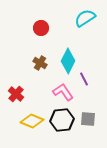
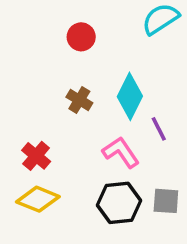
yellow diamond: (32, 121) -> (38, 199), moved

